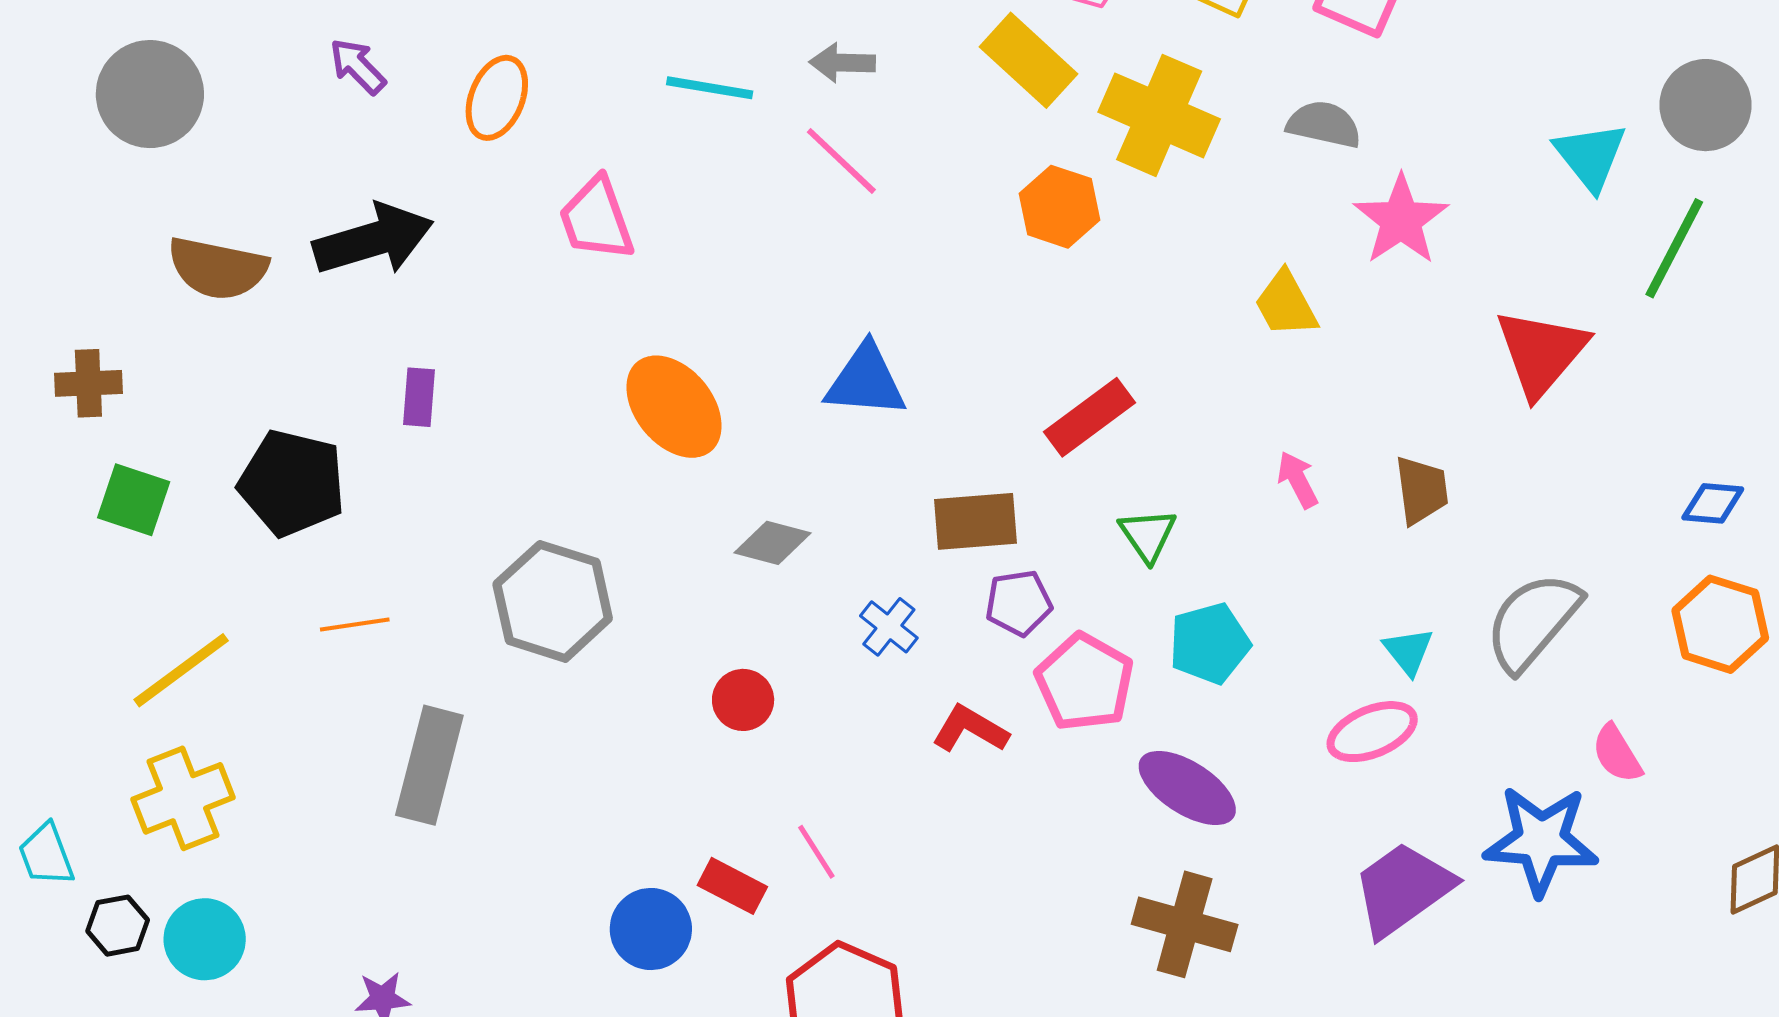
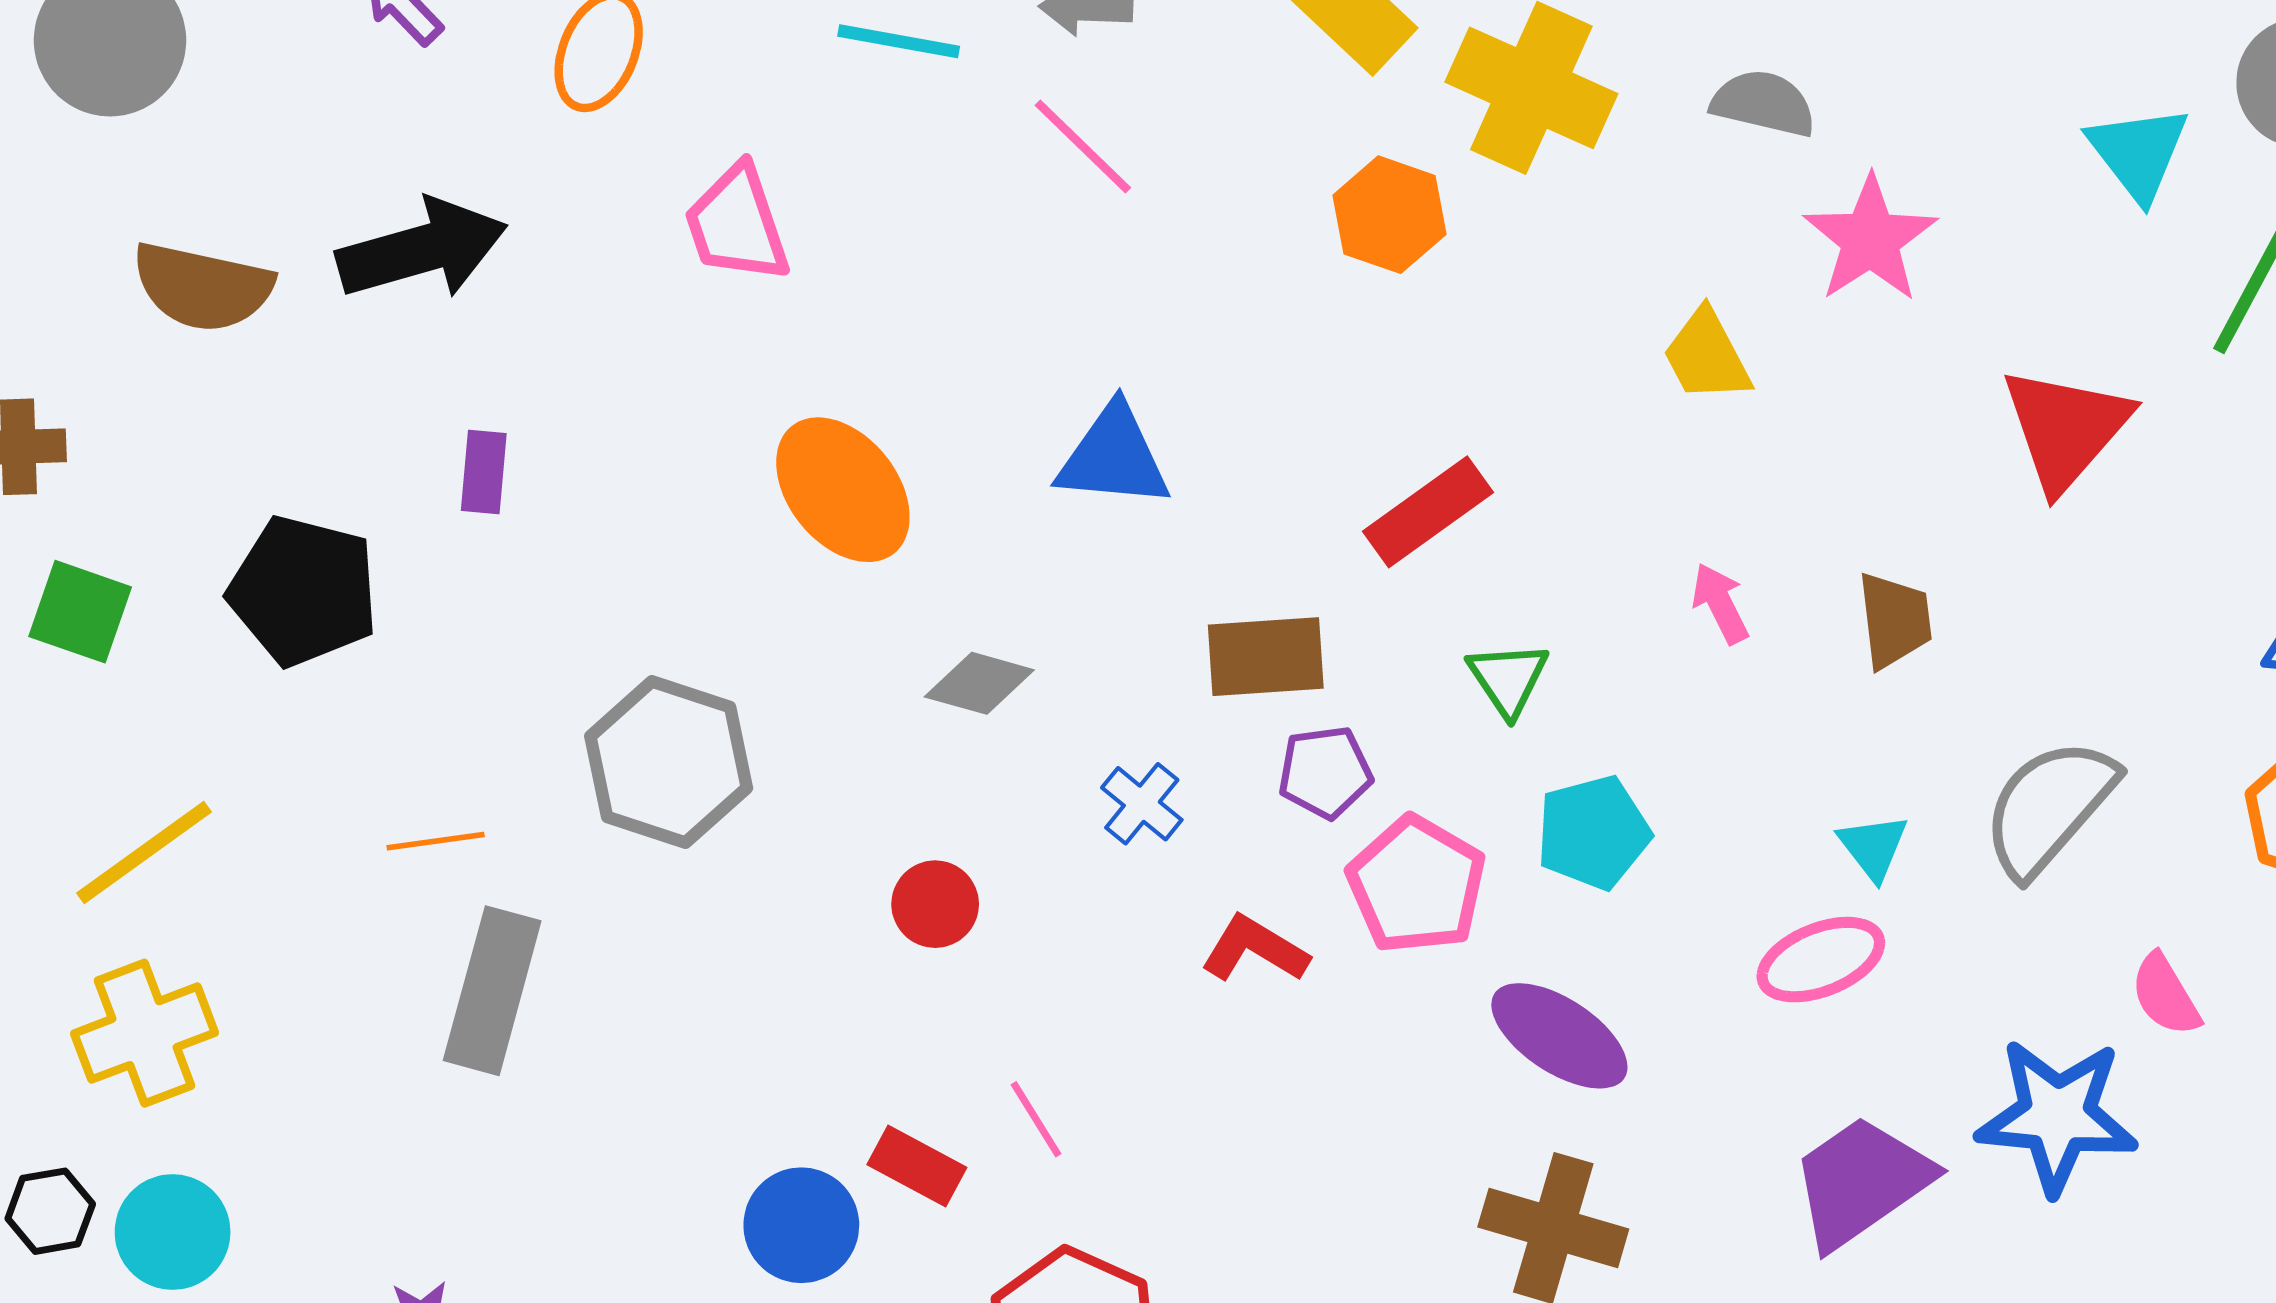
orange line: (355, 625) -> (436, 841), moved

